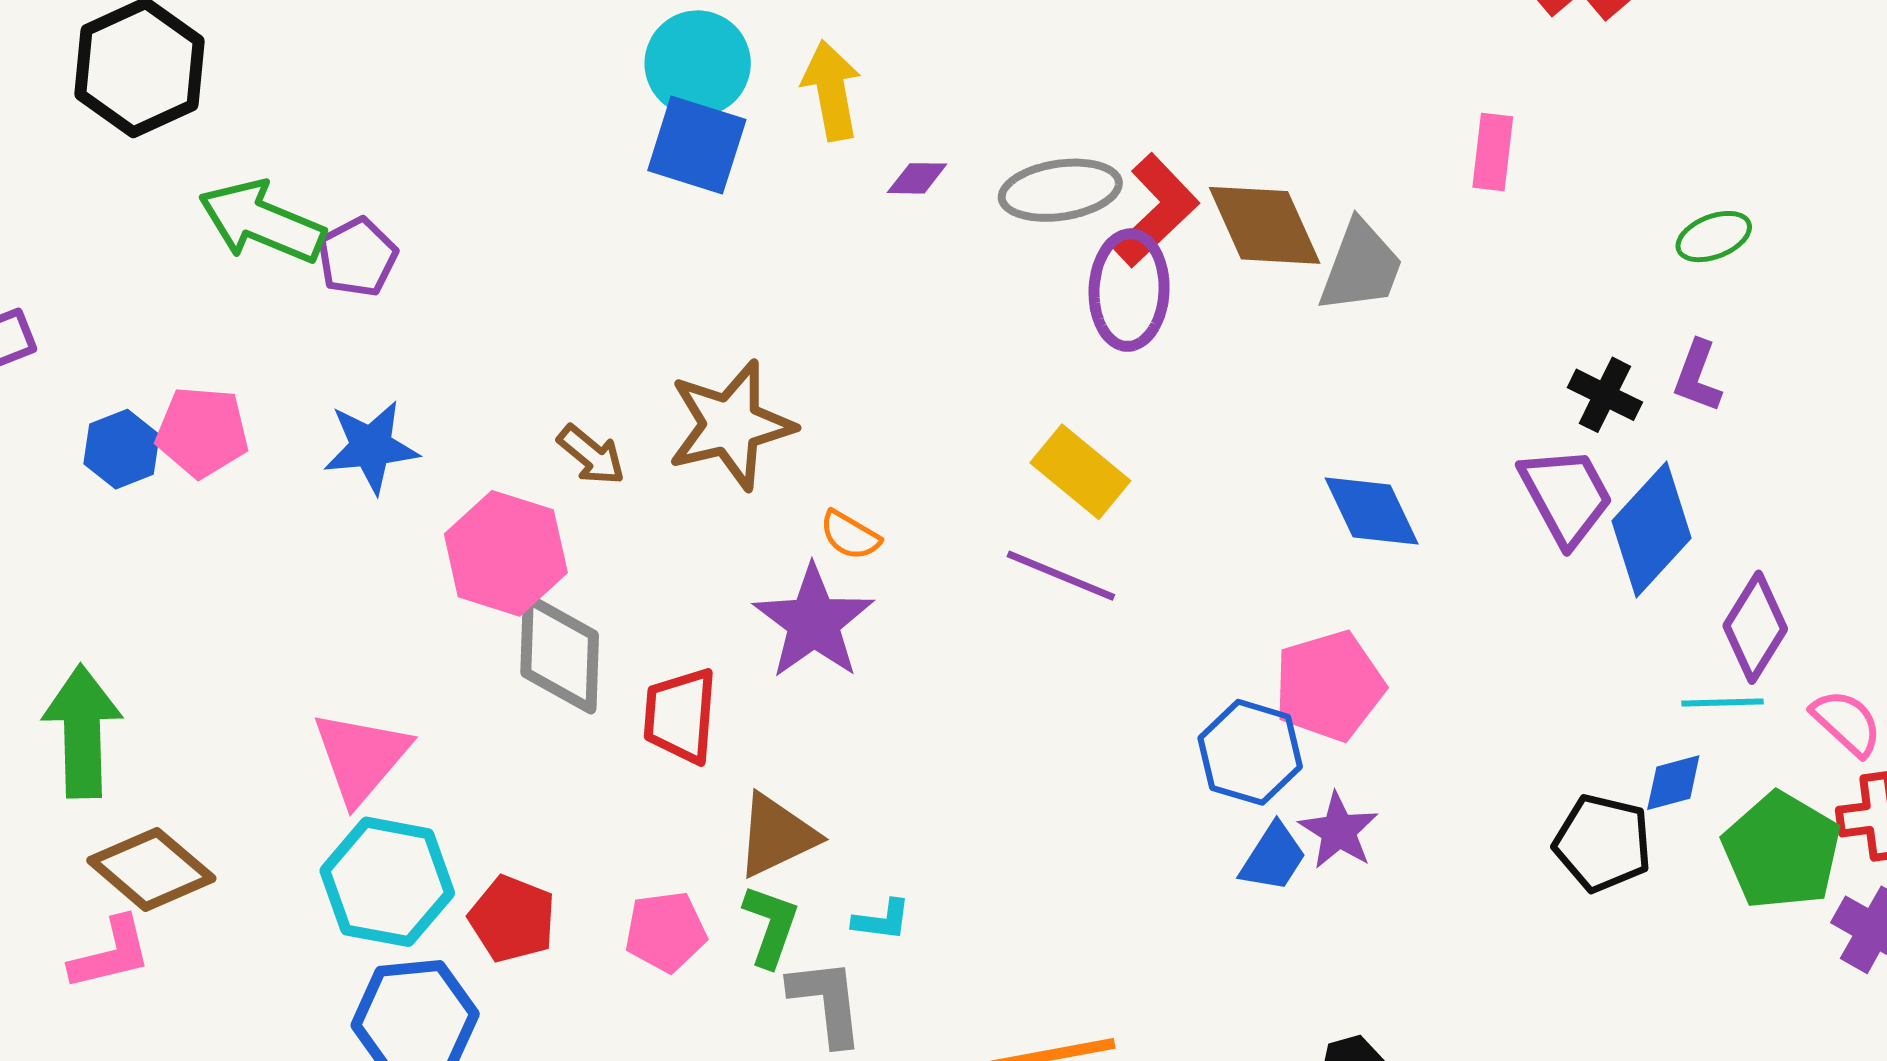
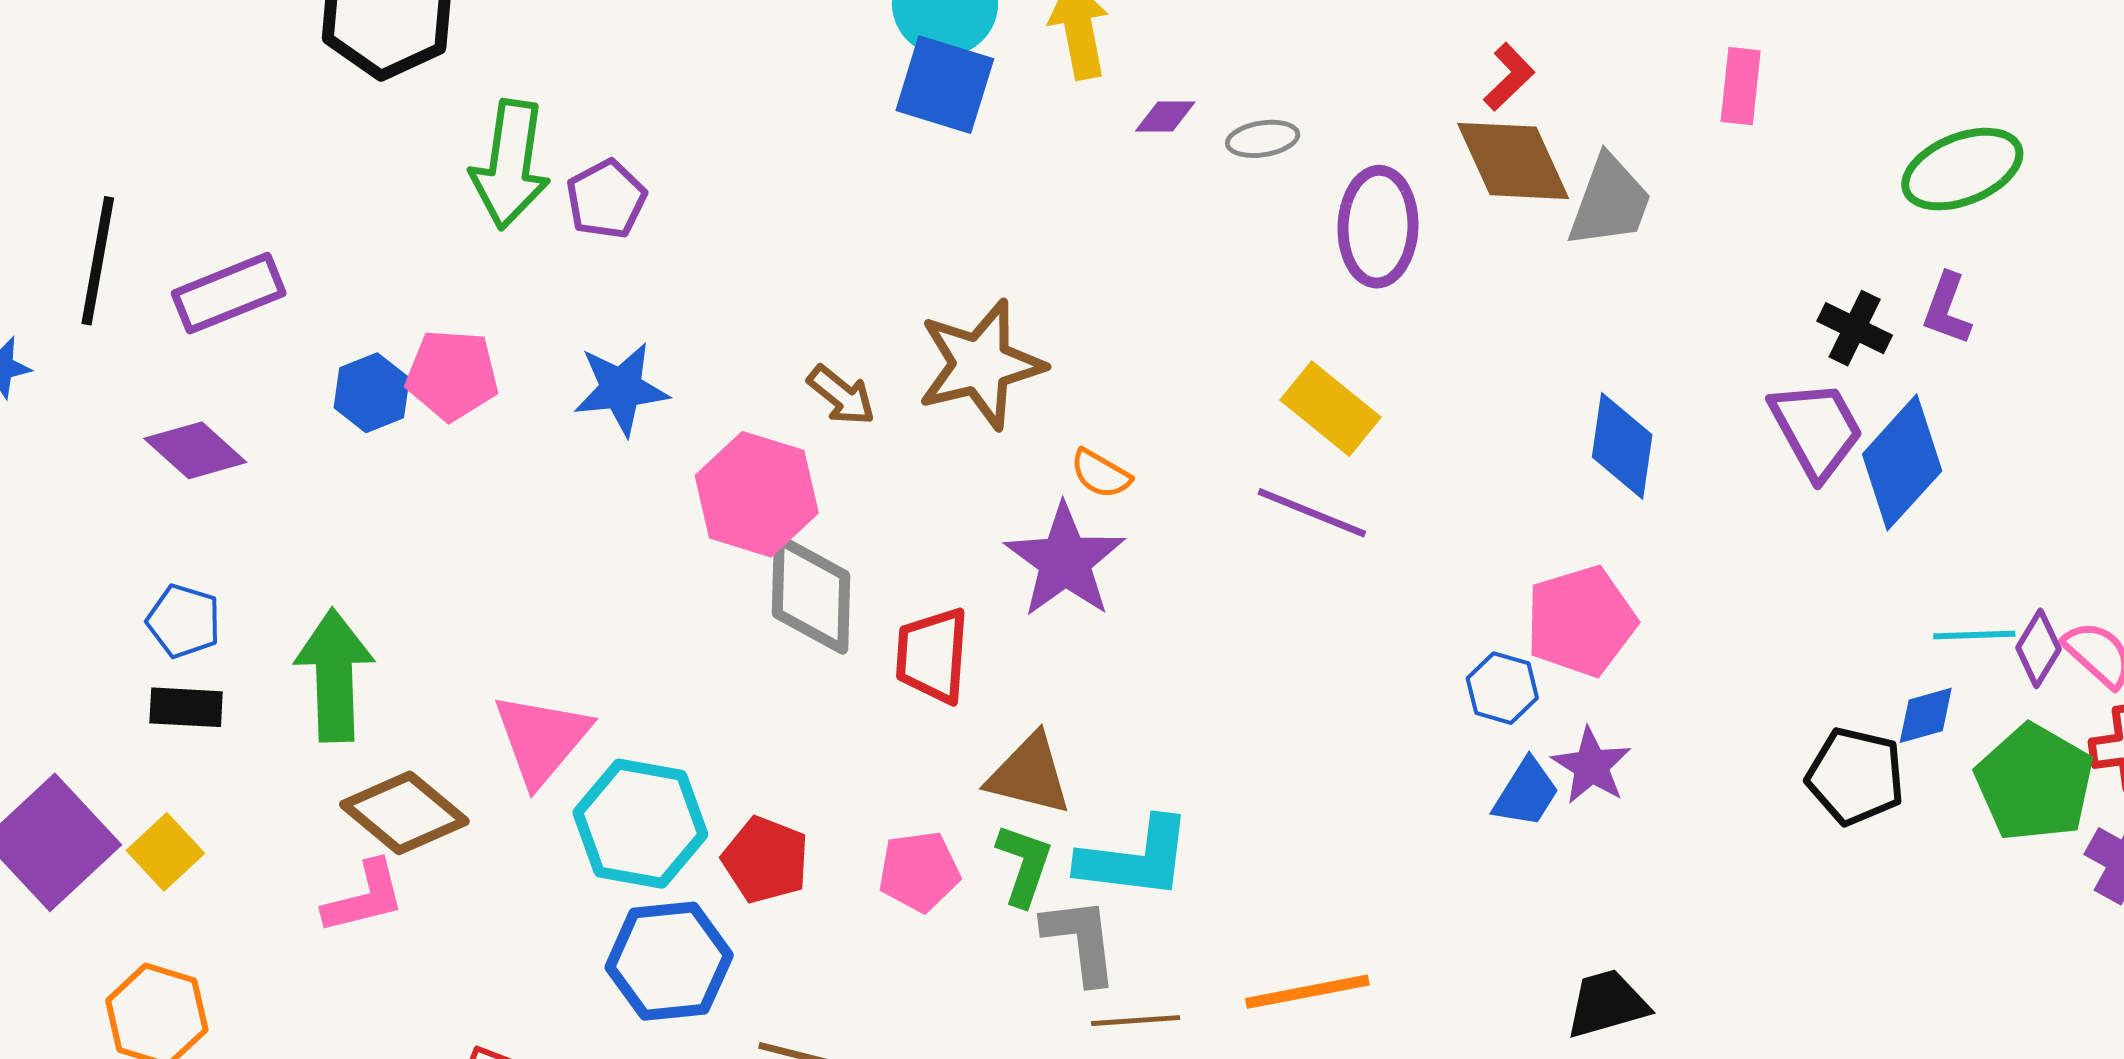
gray ellipse: (1060, 190) -> (1263, 139), moved, size x0.6
red L-shape: (1156, 210) -> (1509, 77), moved, size x0.6
green arrow: (262, 222) -> (510, 164), turned -104
green ellipse: (1714, 237) -> (1962, 169), size x1.6
blue diamond: (1372, 511) -> (1622, 446), turned 34
purple diamond: (1755, 627) -> (2038, 648), moved, size x0.7
blue hexagon: (1250, 752) -> (1502, 688), size x0.7
pink triangle: (361, 757) -> (541, 739), moved
brown triangle: (777, 835) -> (1029, 775), turned 40
cyan L-shape: (882, 920) -> (1135, 858), size x2.0

